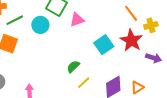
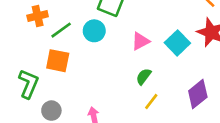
pink triangle: (77, 20) -> (140, 41), moved
yellow line: (84, 83) -> (151, 101), moved

